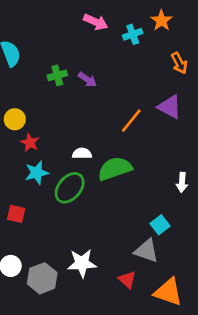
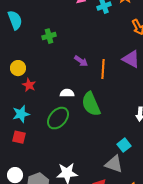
purple arrow: (87, 80) -> (81, 61), moved
orange line: (131, 121) -> (103, 69), turned -36
green semicircle: (115, 169) -> (91, 104), turned -95
cyan star: (37, 173) -> (21, 114), moved

